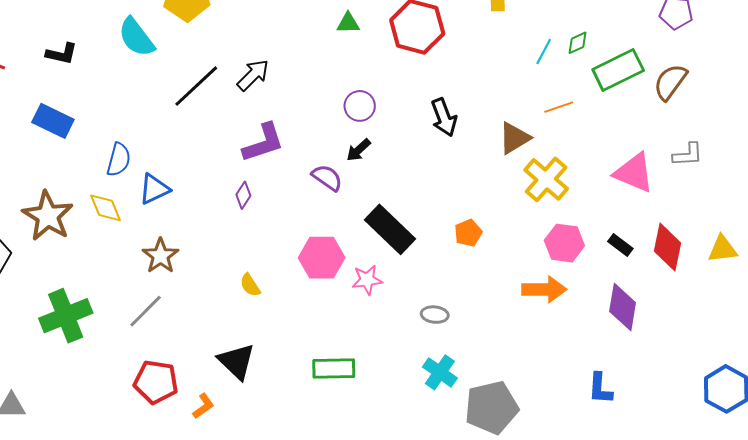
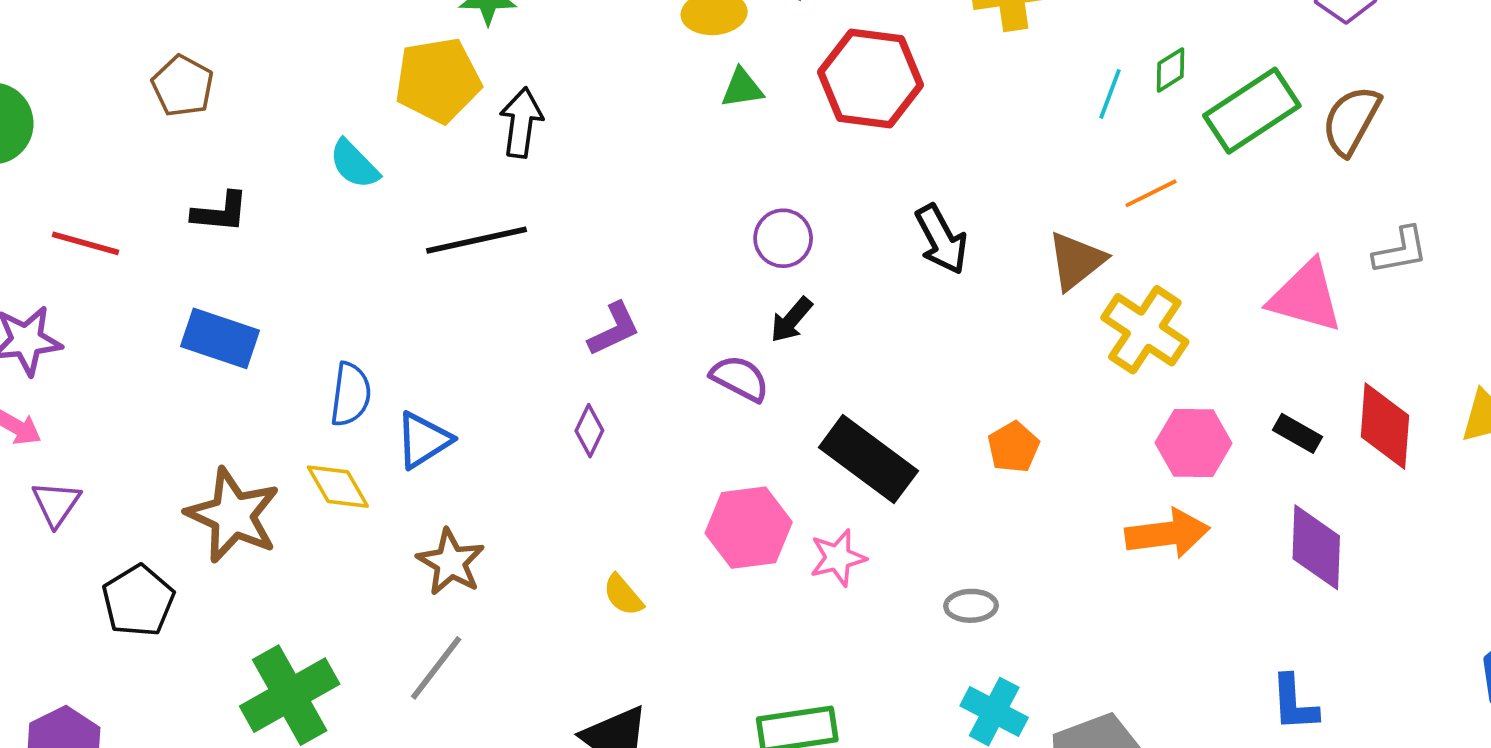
cyan semicircle: (136, 37) -> (354, 164), size x0.7
black arrow: (253, 75) -> (521, 123), moved, turned -30
black line: (196, 86) -> (477, 240), turned 38
purple L-shape: (263, 143) -> (614, 329), size x0.7

